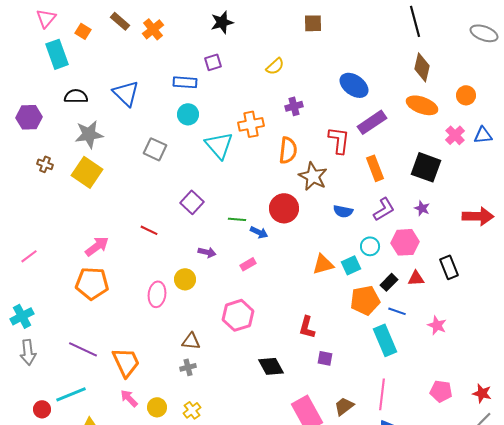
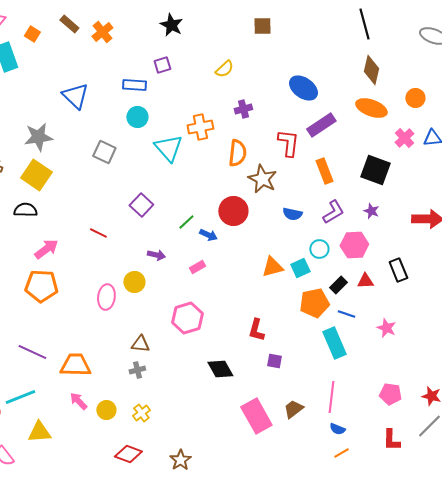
black star: (222, 22) -> (171, 25), turned -30
black semicircle: (76, 96) -> (25, 210), moved
green line: (237, 219) -> (186, 222), turned -48
orange trapezoid: (126, 362) -> (75, 365), turned -64

